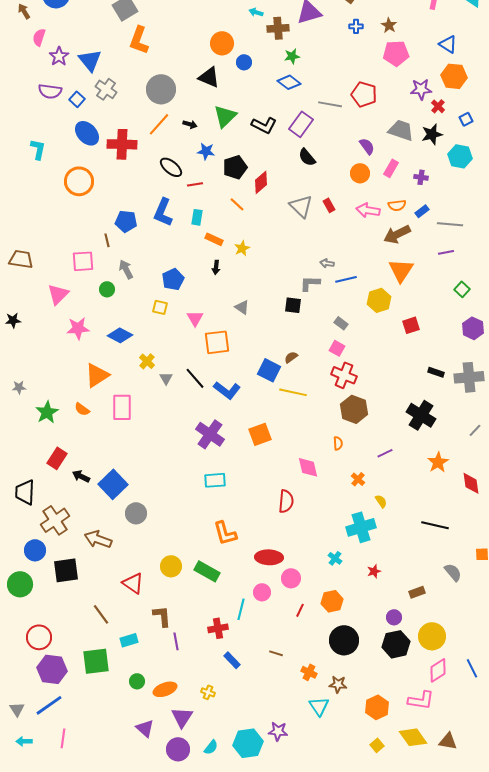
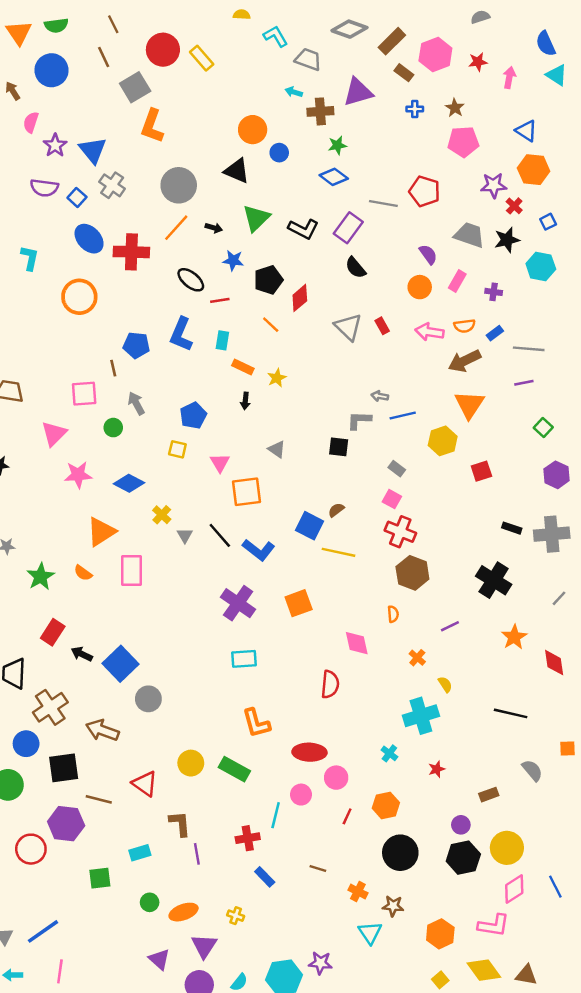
brown line: (101, 614) -> (99, 799), moved, turned -40
green square: (96, 661) -> (100, 878), size x0.7
purple hexagon: (52, 669) -> (66, 824), moved

